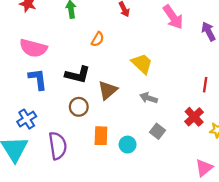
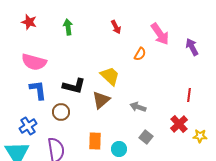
orange semicircle: (98, 39) -> (140, 54), moved
yellow trapezoid: (142, 64) -> (110, 76), moved
brown circle: (79, 107) -> (61, 112), moved

